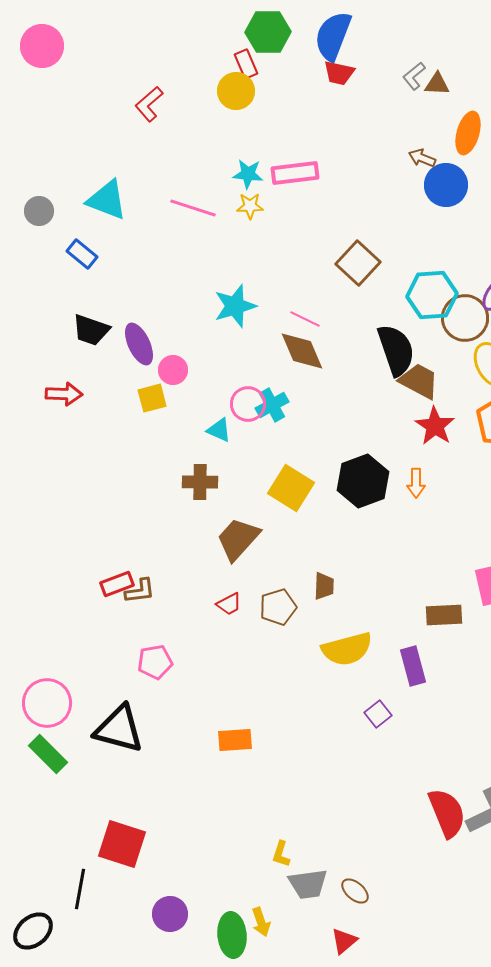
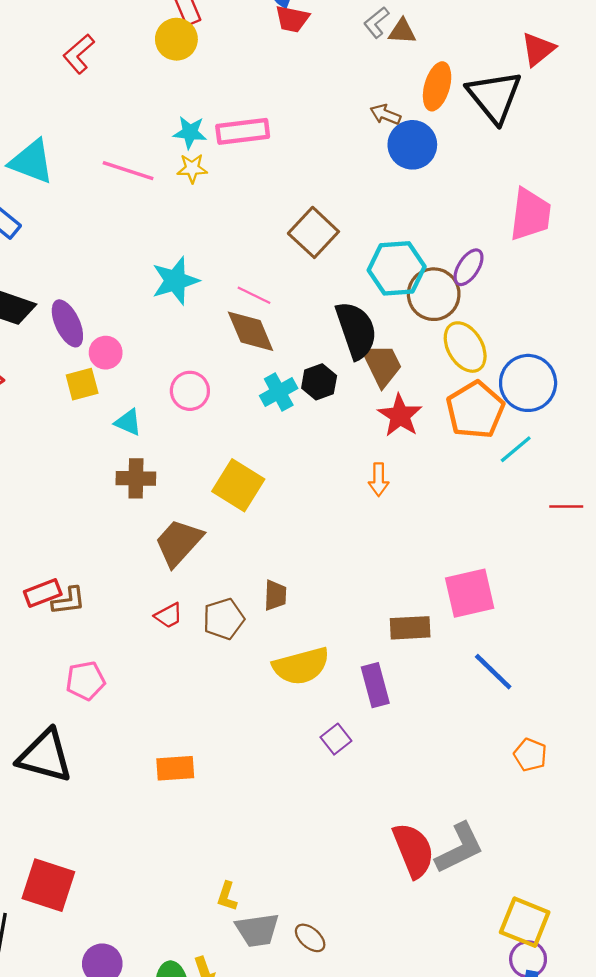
brown trapezoid: (419, 381) -> (382, 365), turned 36
cyan cross: (272, 405) -> (279, 392), moved
cyan triangle: (219, 430) -> (128, 422), moved
black hexagon: (363, 481) -> (319, 382), moved, size x0.6

